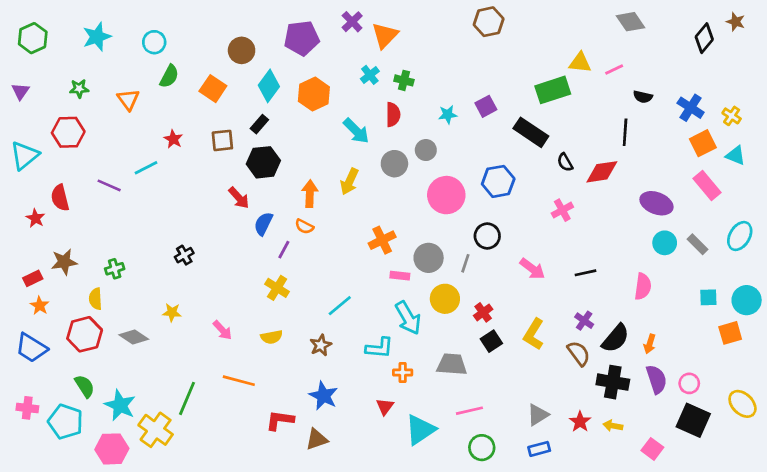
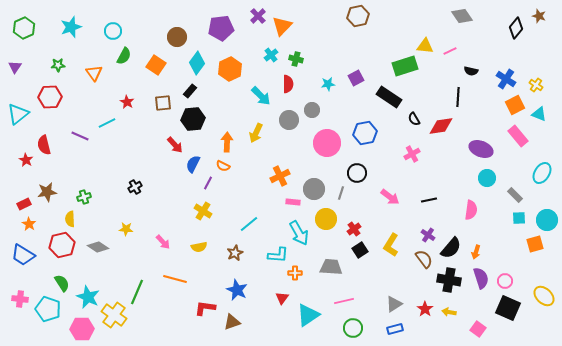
gray rectangle: (697, 244) -> (515, 195), moved

